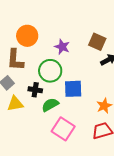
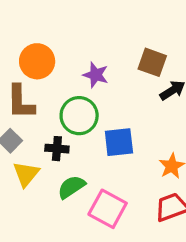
yellow triangle: (15, 104) -> (26, 174), turned -36
green semicircle: (50, 105) -> (71, 187), moved

